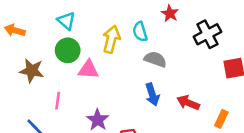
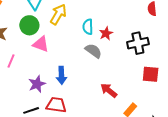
red star: (170, 13) -> (106, 33), moved
yellow arrow: (111, 39) -> (58, 14), moved
blue arrow: (152, 95) -> (61, 75), moved

